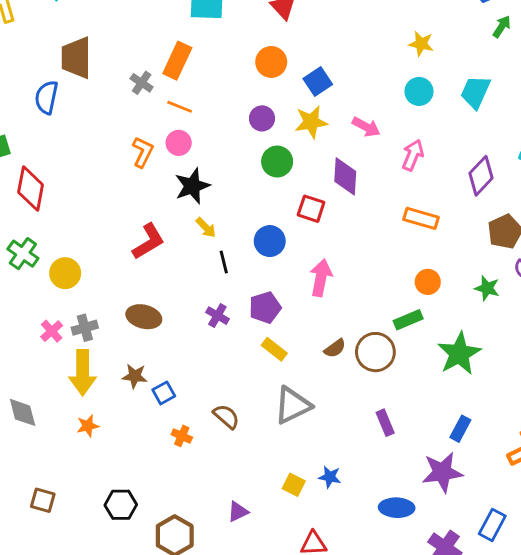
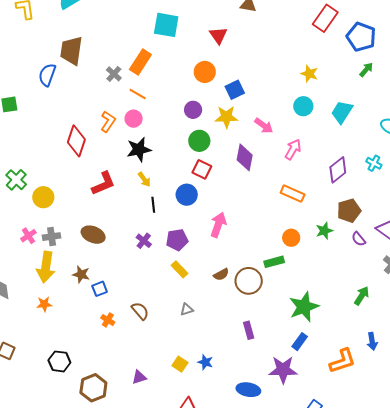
red diamond: (31, 189) -> (76, 141), moved
red square: (311, 209) -> (202, 169), moved
green star: (487, 288) -> (324, 231), moved, turned 30
green star: (459, 354) -> (304, 307), moved
gray triangle: (293, 405) -> (187, 310), size x0.5

